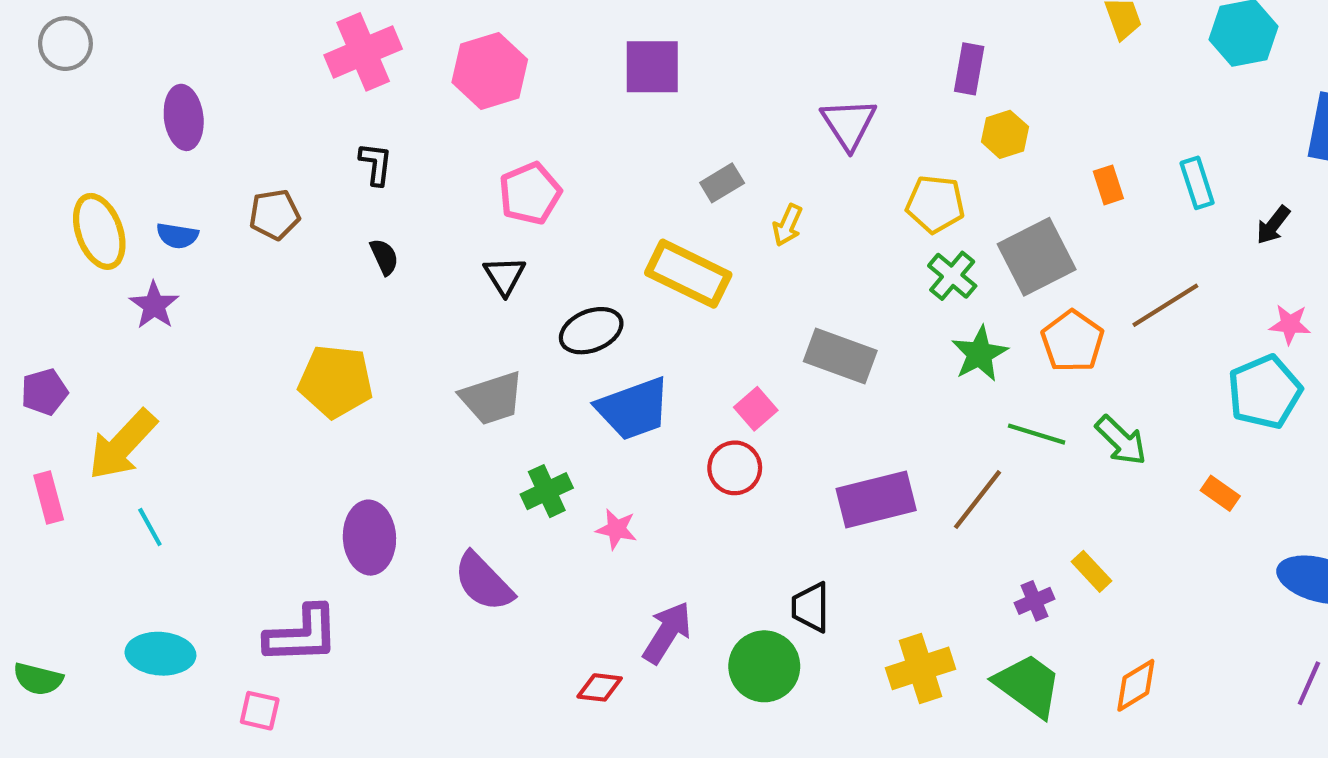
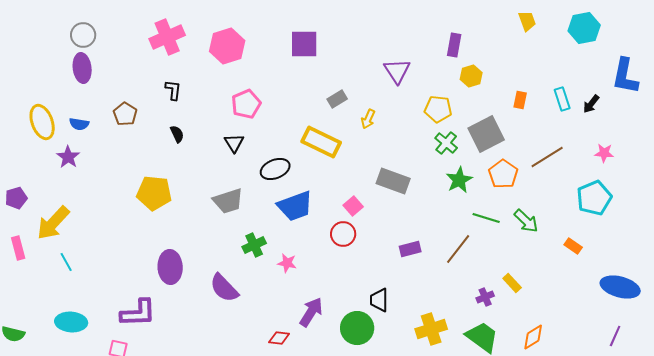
gray circle: (65, 44) -> (83, 35), moved
orange rectangle: (1108, 185) -> (520, 100), turned 30
brown pentagon: (274, 215) -> (125, 114), turned -30
black arrow: (1273, 225) -> (591, 104), moved
pink star: (1290, 324) -> (604, 153), moved
purple rectangle: (876, 500) -> (410, 249), size x0.6

